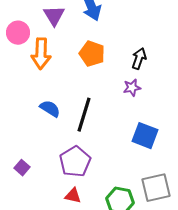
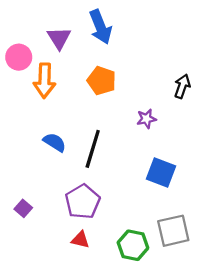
black arrow: (139, 59) -> (182, 86), moved

